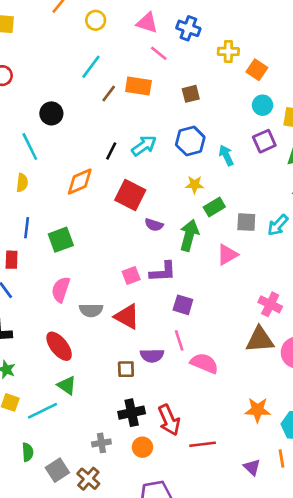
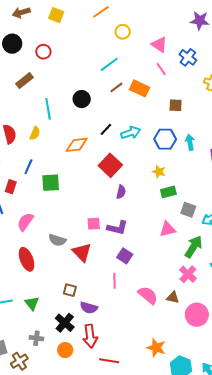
black circle: (51, 113) -> (82, 99), moved
cyan arrow: (226, 155) -> (190, 142), moved
purple semicircle: (154, 225) -> (121, 192), turned -112
green arrow: (189, 235) -> (194, 247), moved
pink semicircle: (61, 289) -> (25, 222), moved
brown triangle: (260, 340) -> (173, 297), size x0.6
purple semicircle: (152, 356) -> (89, 308), moved
pink semicircle: (204, 363) -> (148, 295), moved
green triangle: (67, 385) -> (32, 303), moved
black cross: (132, 413) -> (65, 323), turned 36

